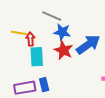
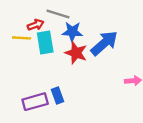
red arrow: (30, 39) -> (36, 25), moved, turned 80
cyan rectangle: (37, 57) -> (45, 42), moved

